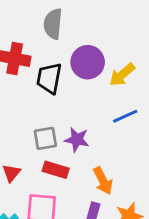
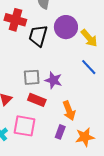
yellow arrow: (122, 75) -> (89, 38), turned -96
blue line: (125, 116) -> (89, 67), turned 66

